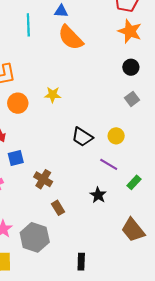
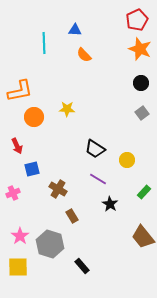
orange semicircle: (71, 38) -> (84, 55), size x0.6
yellow circle: (116, 136) -> (127, 160), moved
purple line: (109, 164) -> (98, 179), moved
black rectangle: (81, 262) -> (82, 266), moved, turned -42

